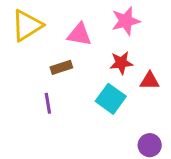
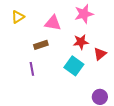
yellow triangle: (27, 25) -> (18, 17), size x0.6
red triangle: (150, 81) -> (100, 54), turned -40

